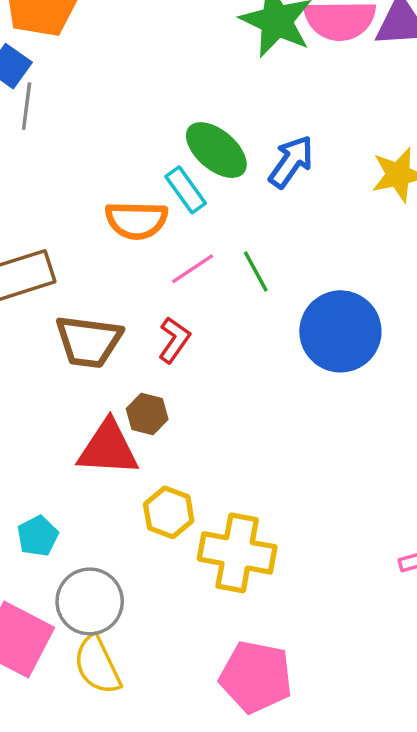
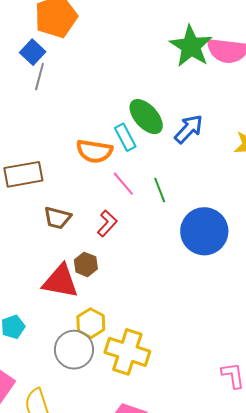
pink line: (193, 269) -> (123, 184), turned 76
brown trapezoid: (89, 341) -> (57, 218), size x0.7
gray circle: (90, 601) -> (74, 350), moved

